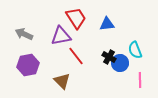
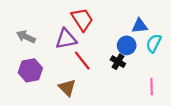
blue triangle: (107, 24) -> (140, 26), moved
cyan semicircle: (135, 50) -> (154, 43), moved, turned 48
blue circle: (120, 63) -> (127, 45), moved

